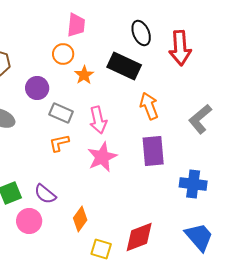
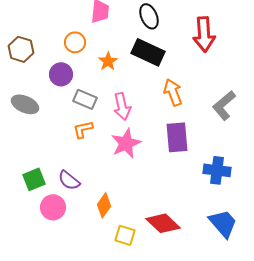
black ellipse: (141, 33) -> (149, 16), moved
orange circle: (63, 54) -> (75, 42), moved
red diamond: (139, 237) -> (163, 223), turned 64

